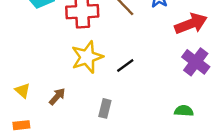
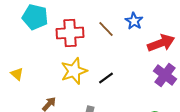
yellow triangle: (23, 91) -> (17, 74), moved

